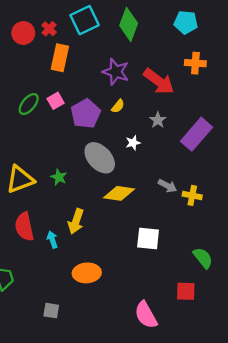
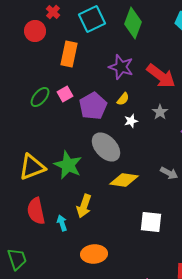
red cross: (49, 29) -> (53, 12), moved
white star: (133, 143) -> (131, 121), moved
green star: (59, 177) -> (68, 165), size x1.8

